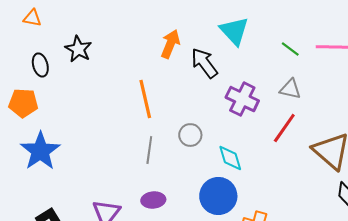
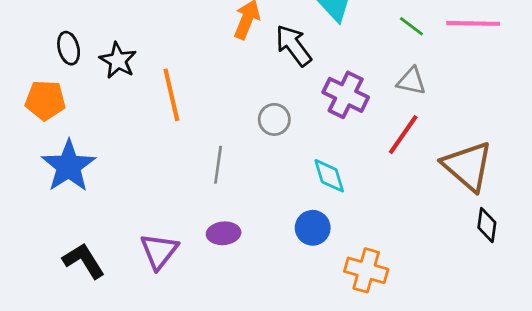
black star: (78, 49) -> (118, 60), moved
orange line: (145, 99) -> (171, 95), moved
gray circle: (190, 135) -> (274, 119), moved
blue circle: (218, 196) -> (313, 228), size x0.7

